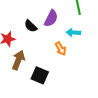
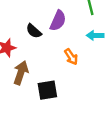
cyan arrow: (73, 33) -> (95, 35), moved
black square: (40, 75) -> (47, 90), turned -30

